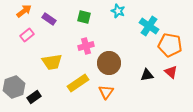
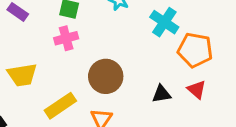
pink cross: (86, 46) -> (66, 38), moved

